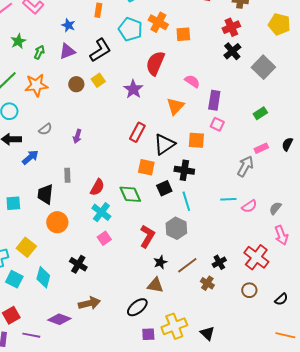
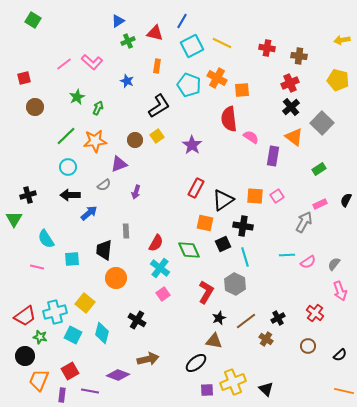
purple triangle: (67, 51) -> (119, 164), moved
red semicircle: (155, 63) -> (229, 119), moved, turned -30
orange triangle: (175, 106) -> (294, 137), moved, turned -36
pink square: (217, 124) -> (277, 196), moved, turned 32
red cross: (256, 257) -> (315, 313), size x0.7

